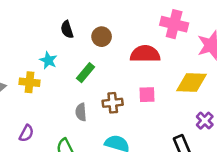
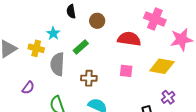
brown cross: (113, 103) -> (89, 78), moved
gray semicircle: (81, 112) -> (57, 64), moved, size x1.6

